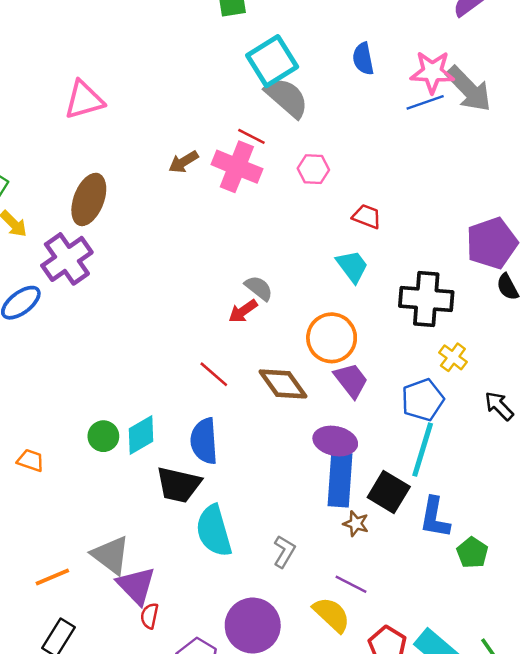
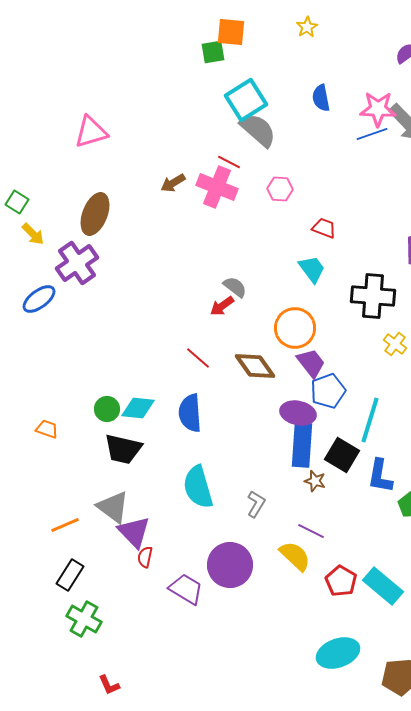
blue pentagon: (423, 400) -> (328, 391), moved
cyan diamond: (141, 435) -> (138, 408), turned 36
black trapezoid: (179, 485) -> (123, 449), moved

